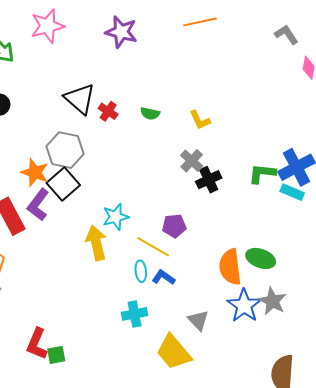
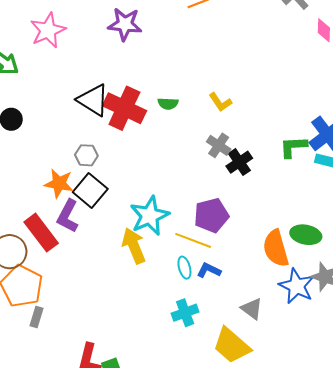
red cross: (108, 111) -> (124, 108), size x2.0
gray hexagon: (65, 150) -> (86, 155), size x0.6
cyan star: (116, 217) -> (150, 216), size x1.4
purple pentagon: (174, 226) -> (211, 215), size x1.4

